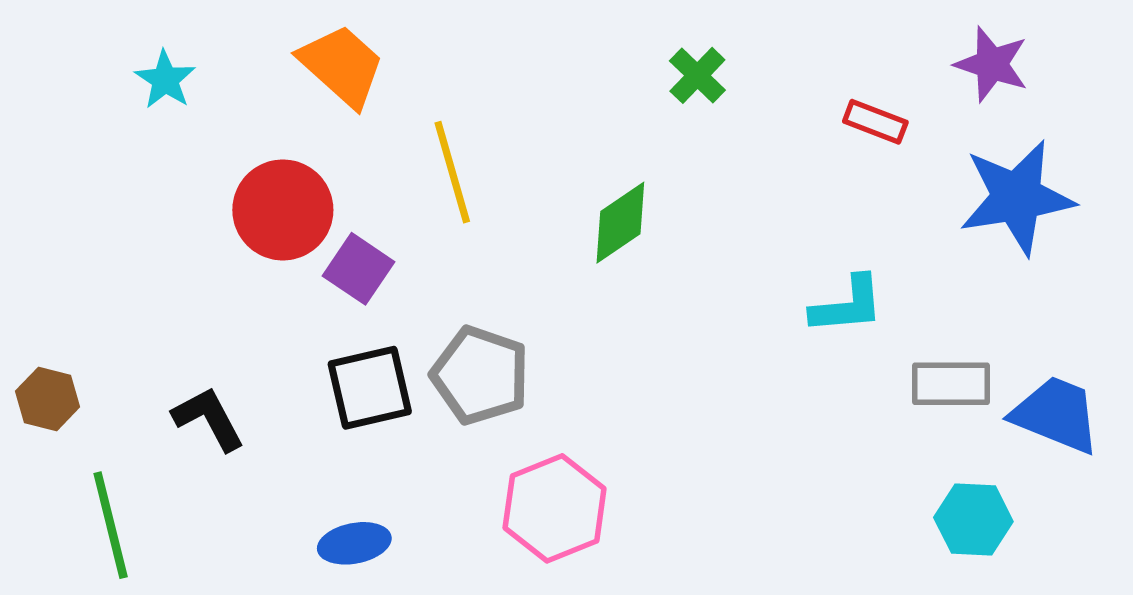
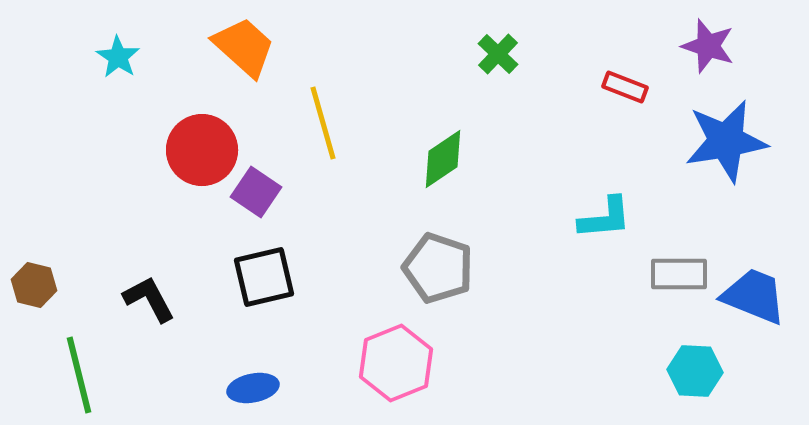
gray pentagon: (480, 375) -> (438, 268), moved

